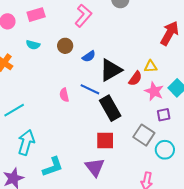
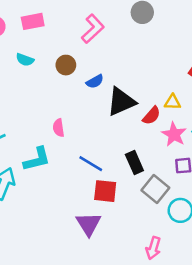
blue line: (90, 89) -> (91, 164), moved
black rectangle: (110, 108) -> (134, 163), moved, size x0.7
cyan L-shape: (53, 167) -> (37, 159), moved

